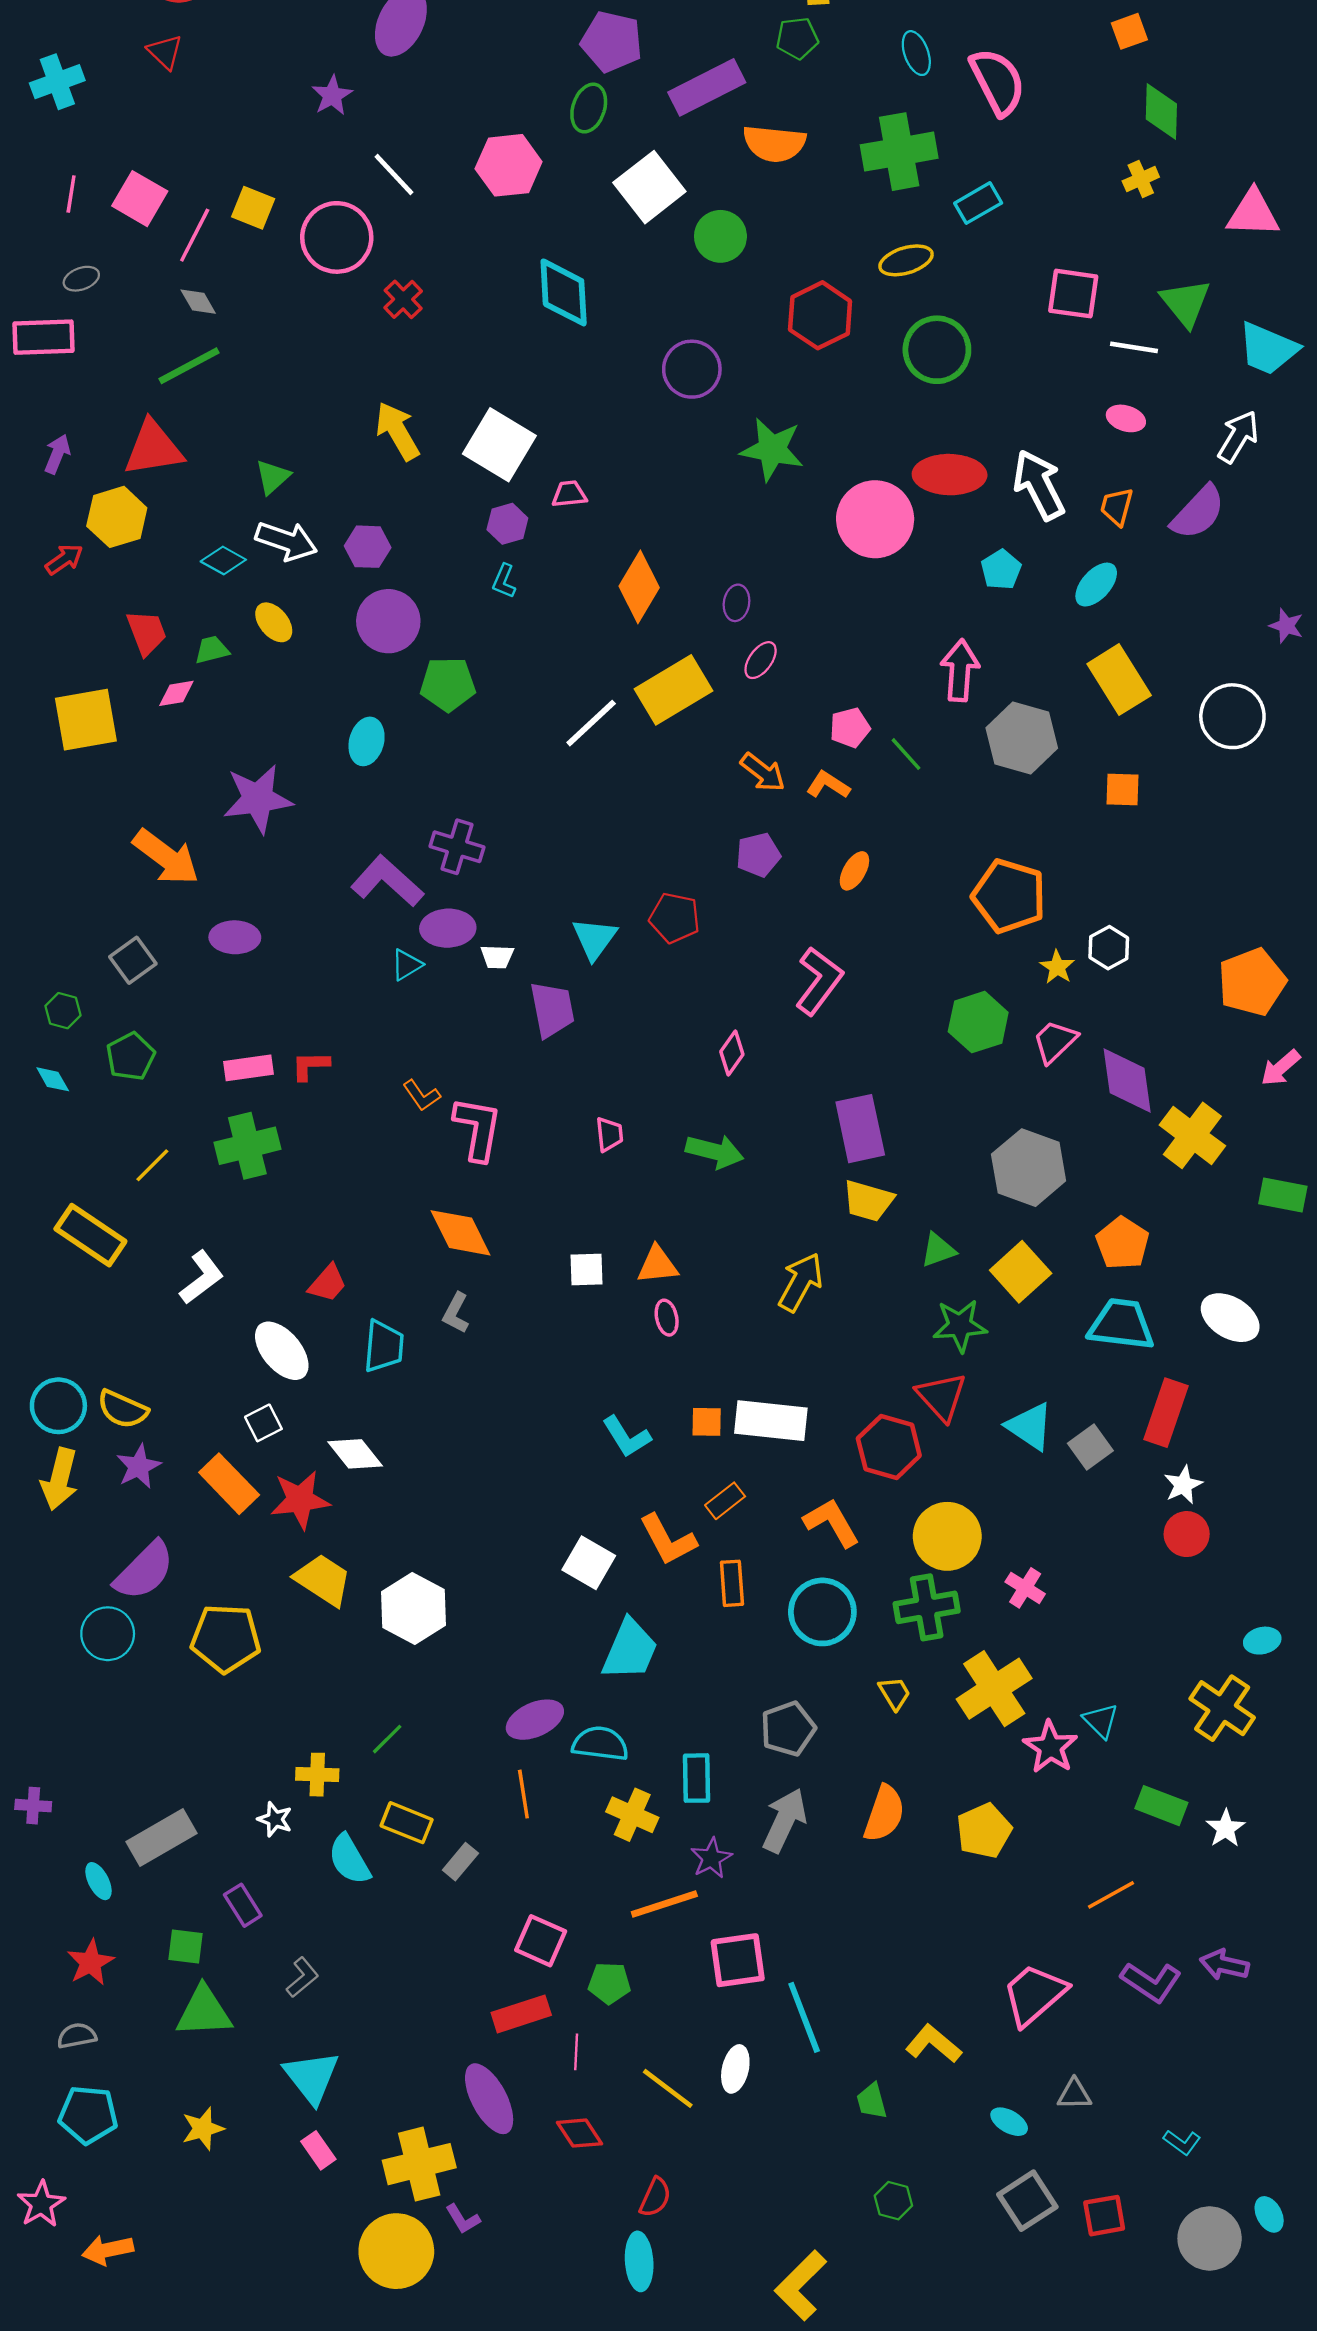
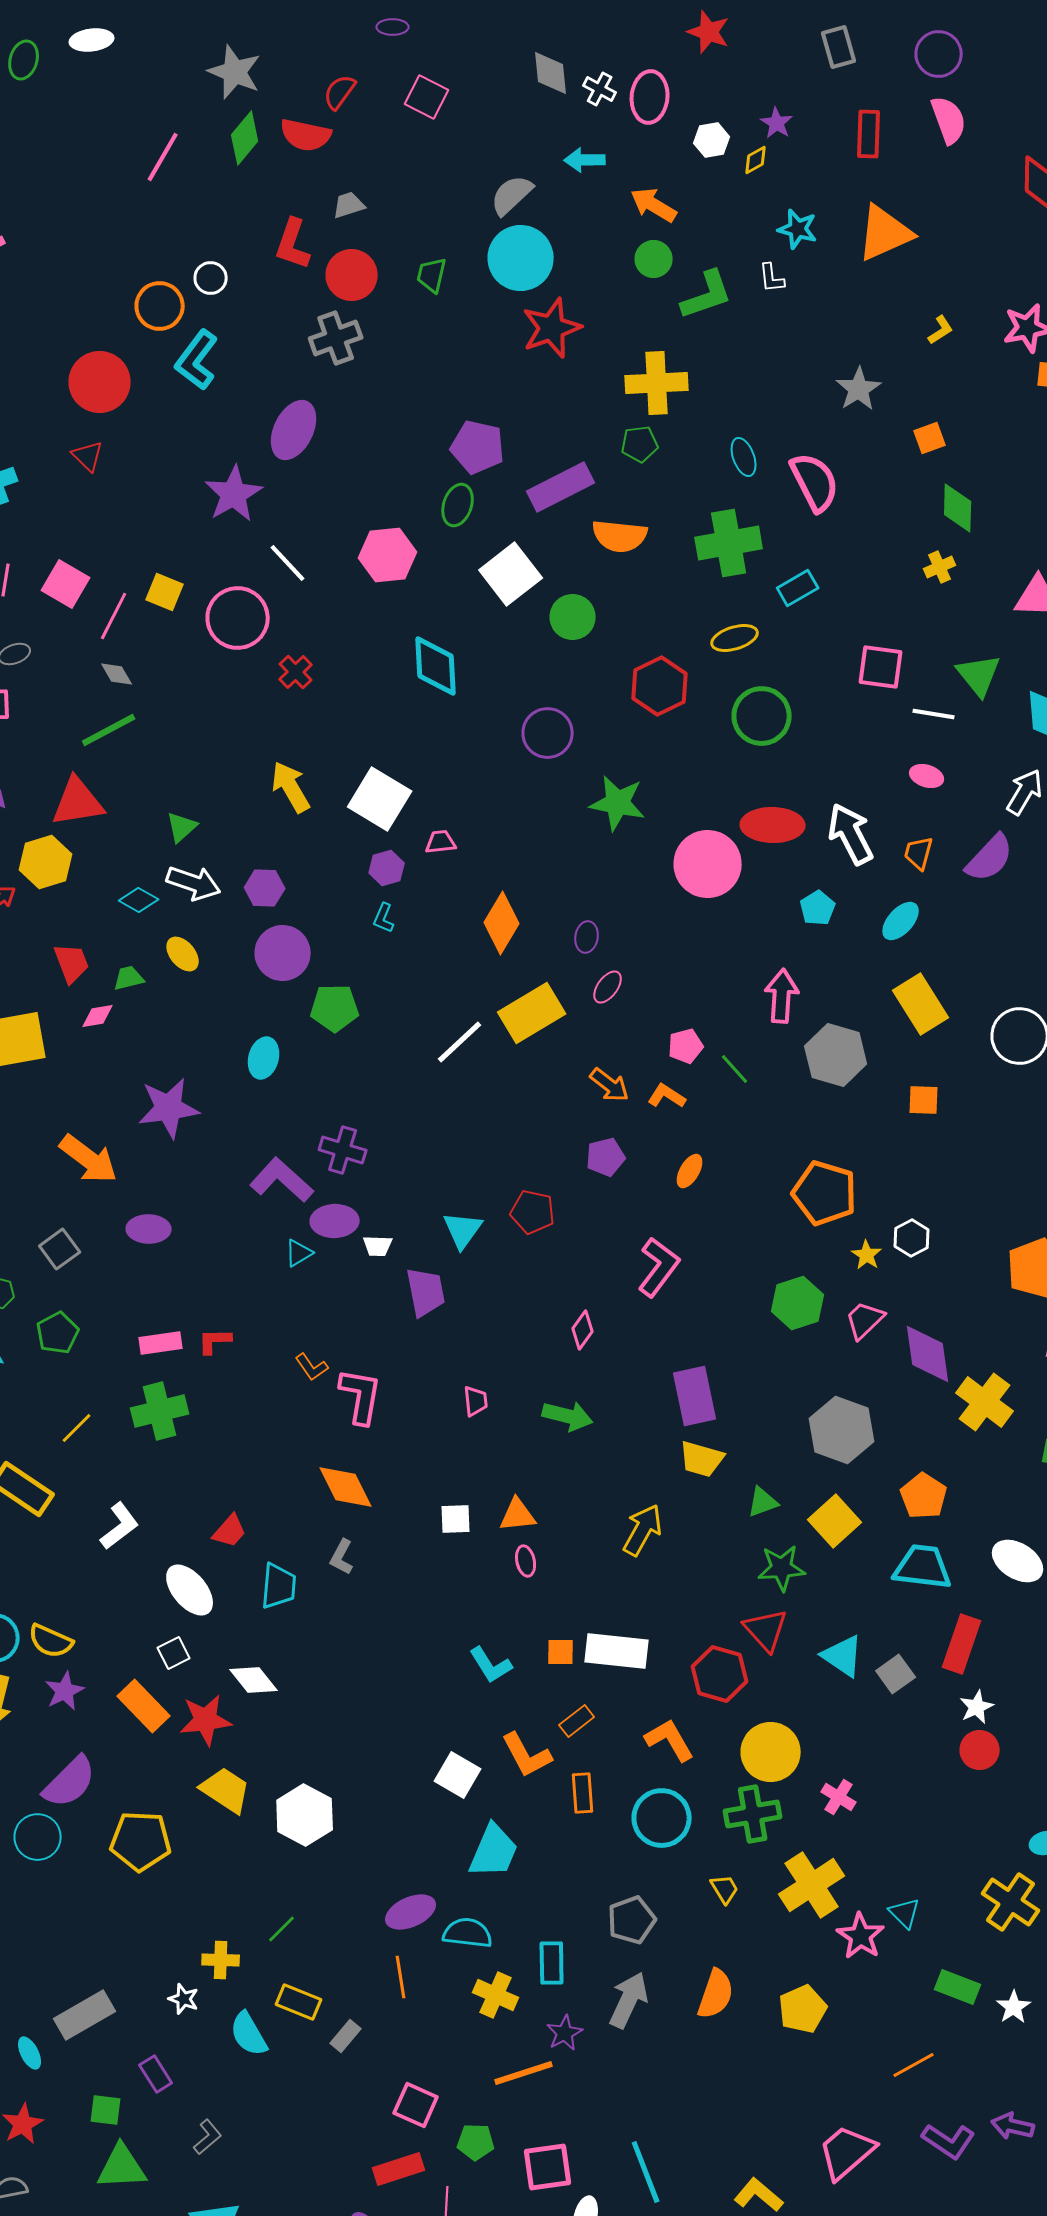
purple star: (332, 95) -> (234, 494), size x1.6
pink square: (738, 1960) -> (548, 2167), moved

